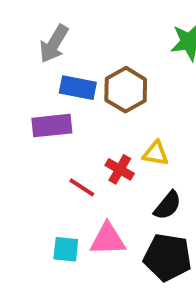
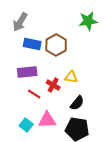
purple rectangle: (52, 126) -> (27, 72), moved
cyan square: (66, 249) -> (26, 125), turned 32

